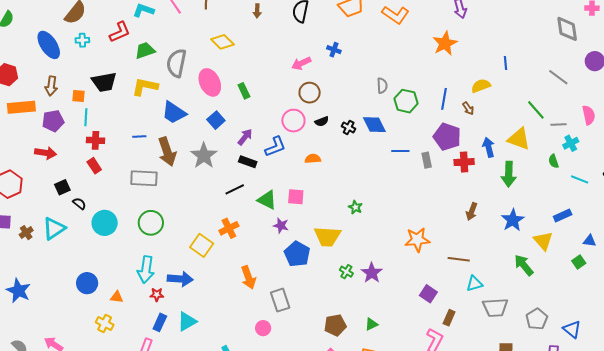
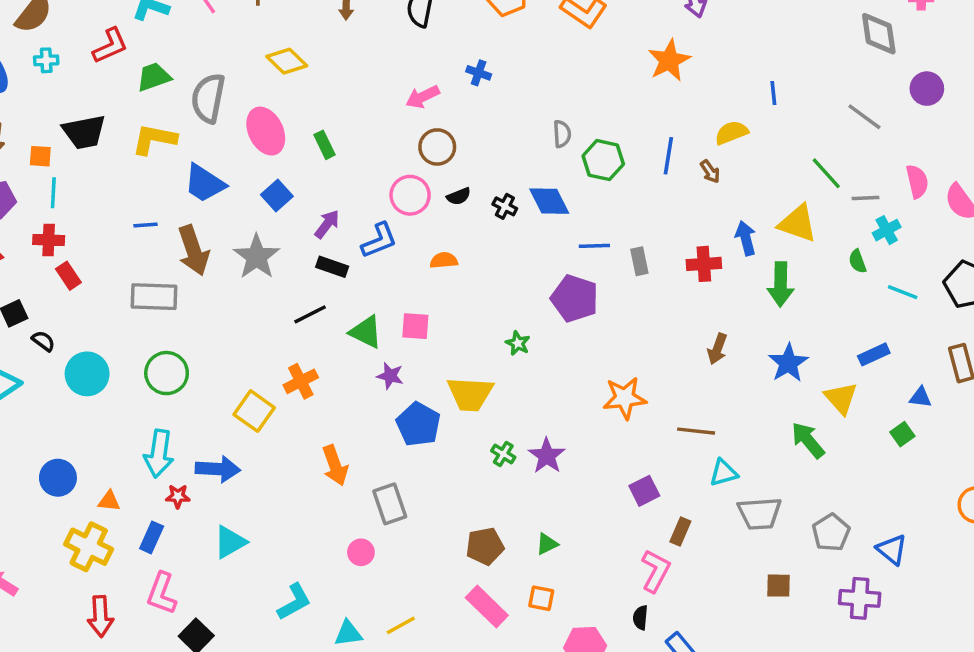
purple pentagon: (447, 137) -> (575, 298), moved
red cross: (95, 140) -> (49, 240), moved
purple square: (428, 294) -> (644, 491), turned 30
blue rectangle: (160, 322) -> (152, 537), moved
yellow cross: (105, 323) -> (89, 547), size x1.5

